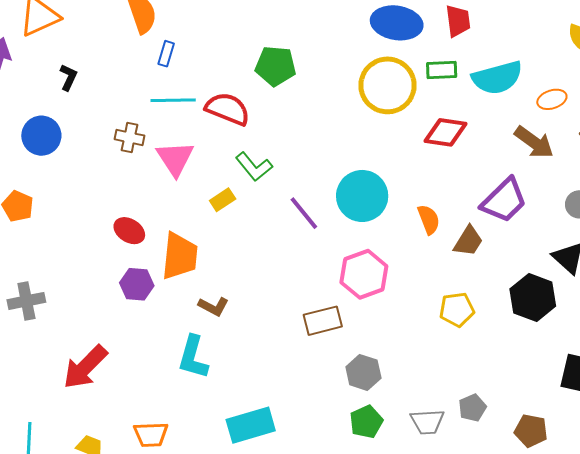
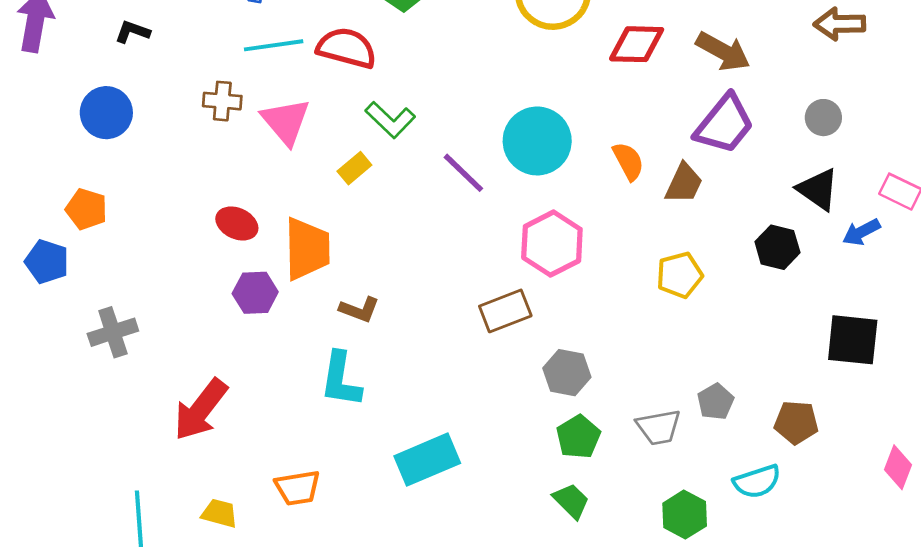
black L-shape: (68, 77) -> (132, 32), turned -88
brown arrow: (534, 142) -> (723, 51), moved
black hexagon: (533, 298) -> (777, 247), size x0.7

